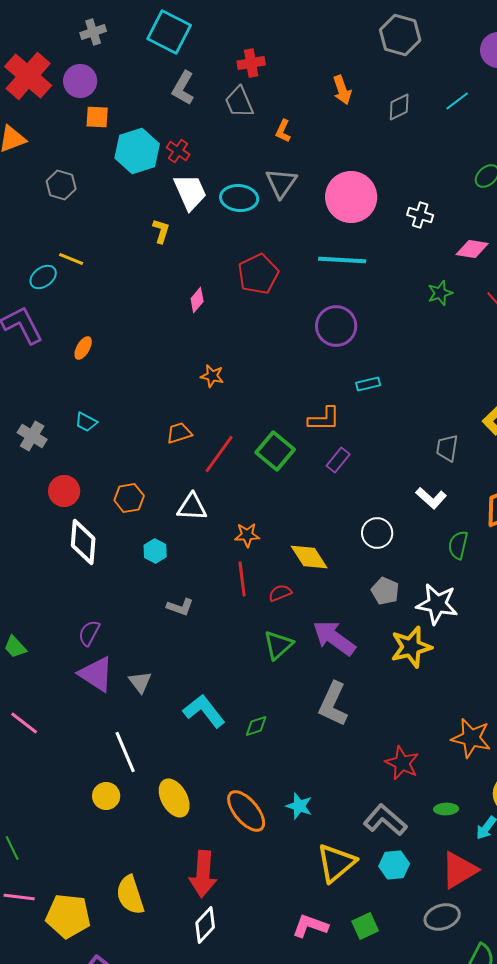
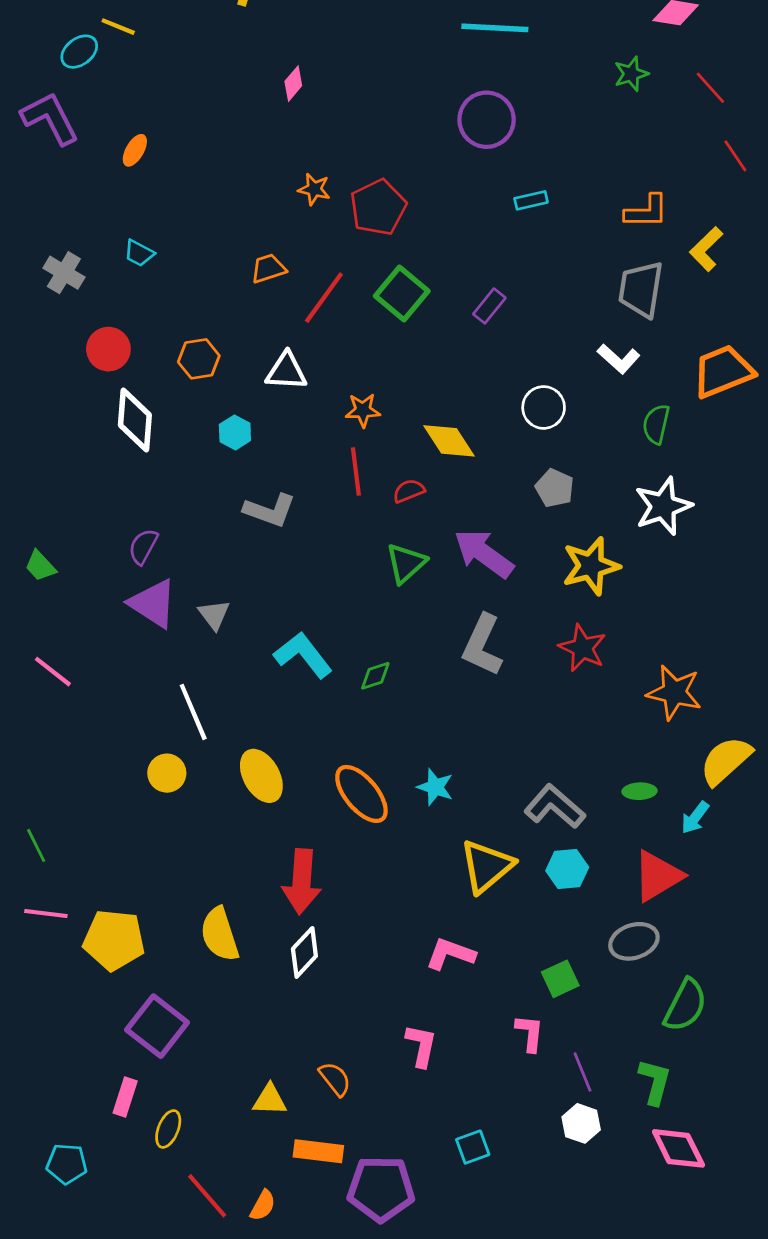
red pentagon: (258, 274) -> (378, 207), moved
orange L-shape: (324, 419) -> (646, 211), moved
gray trapezoid: (447, 448) -> (641, 289), size x1.5
white star: (437, 604) -> (663, 506), moved, turned -30
gray L-shape: (180, 607) -> (270, 510), size x1.4
red star: (402, 763) -> (582, 648), moved
yellow semicircle: (130, 895) -> (220, 934), moved
green square: (365, 926) -> (560, 979), moved

